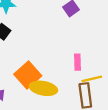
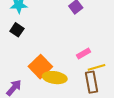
pink rectangle: (78, 62) -> (83, 53), turned 64

